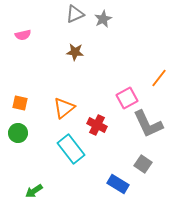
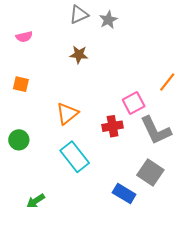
orange square: (20, 103) -> (21, 84), moved
red cross: (97, 125) -> (113, 126), moved, turned -36
gray square: (143, 164) -> (150, 173), size x1.4

